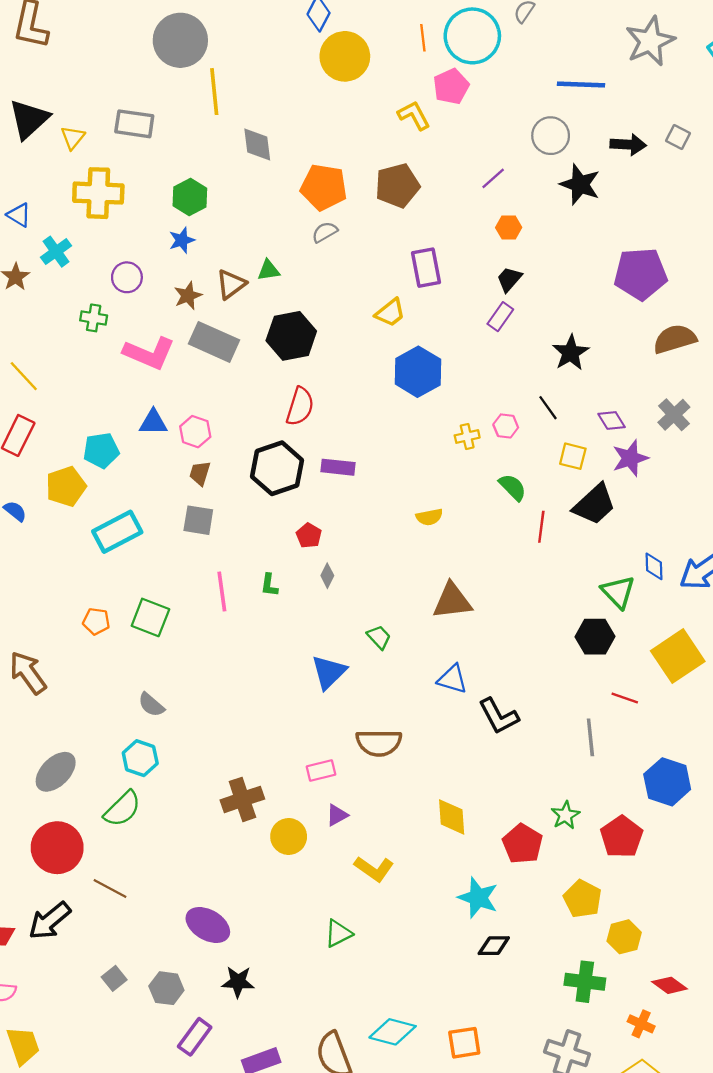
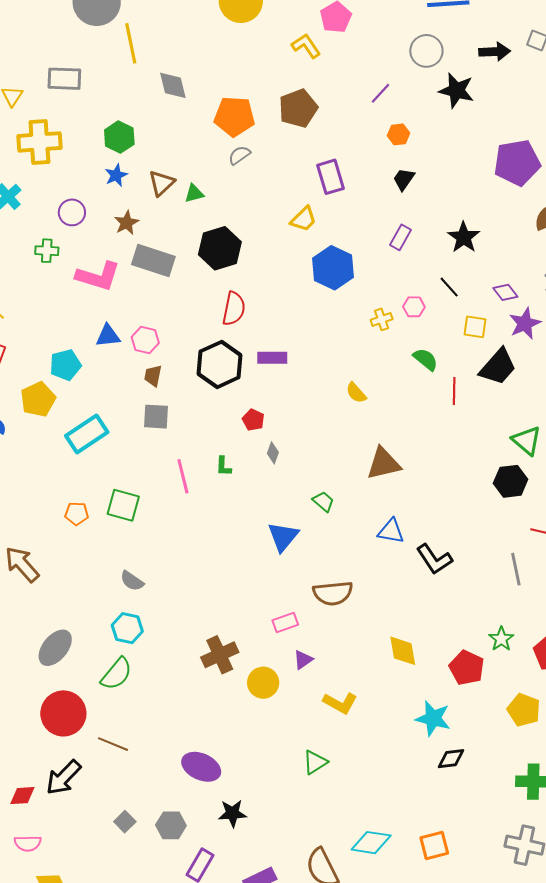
brown triangle: (231, 284) -> (162, 183), moved
purple rectangle: (500, 317) -> (401, 237), moved
yellow semicircle: (429, 517) -> (356, 393), turned 65

